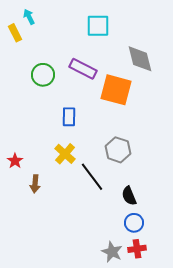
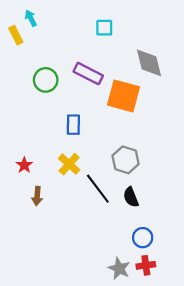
cyan square: (98, 26) -> (104, 28), size x0.7
red star: (15, 161) -> (24, 165), moved
black semicircle: (129, 196) -> (131, 197), moved

